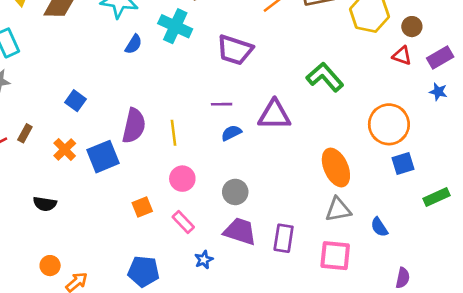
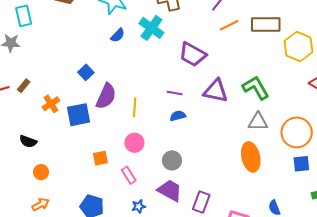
blue square: (76, 101) -> (86, 72), moved
purple triangle: (274, 115) -> (216, 91), moved
gray triangle: (338, 210) -> (258, 122), moved
orange circle: (50, 266) -> (41, 172), moved

